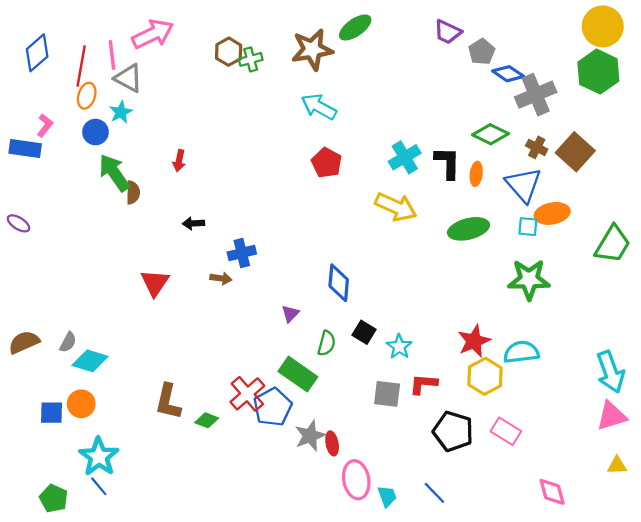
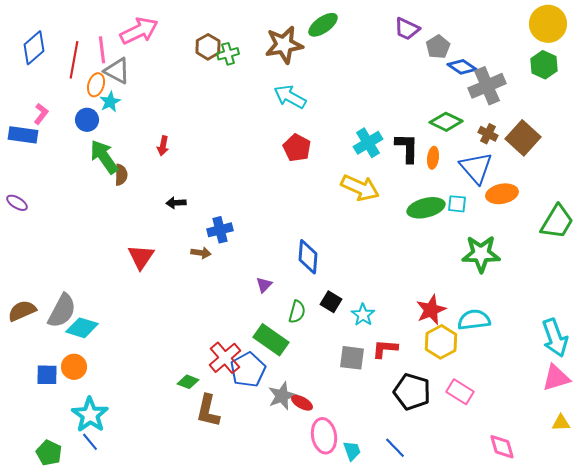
green hexagon: (598, 72) -> (544, 65), size x0.7
orange ellipse: (87, 96) -> (96, 85), moved
cyan square: (528, 227) -> (457, 204), moved
gray semicircle: (68, 342) -> (62, 311), size x1.8
brown L-shape: (168, 402) -> (208, 411), moved
red ellipse: (332, 443) -> (302, 403), turned -50

